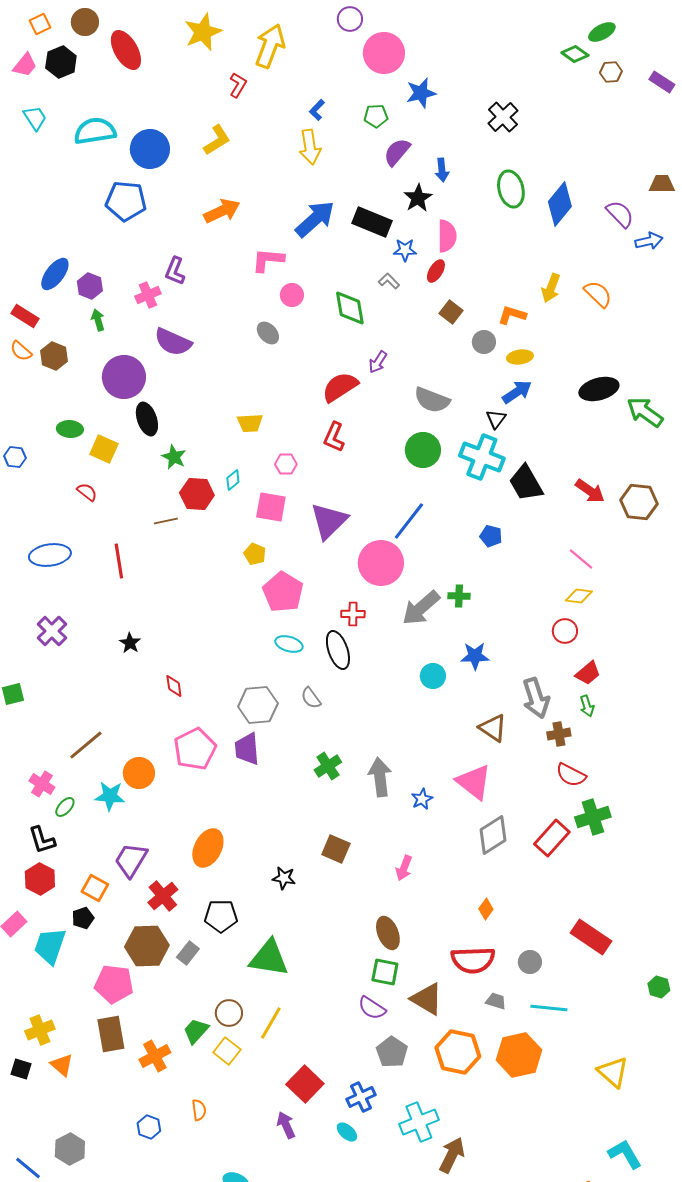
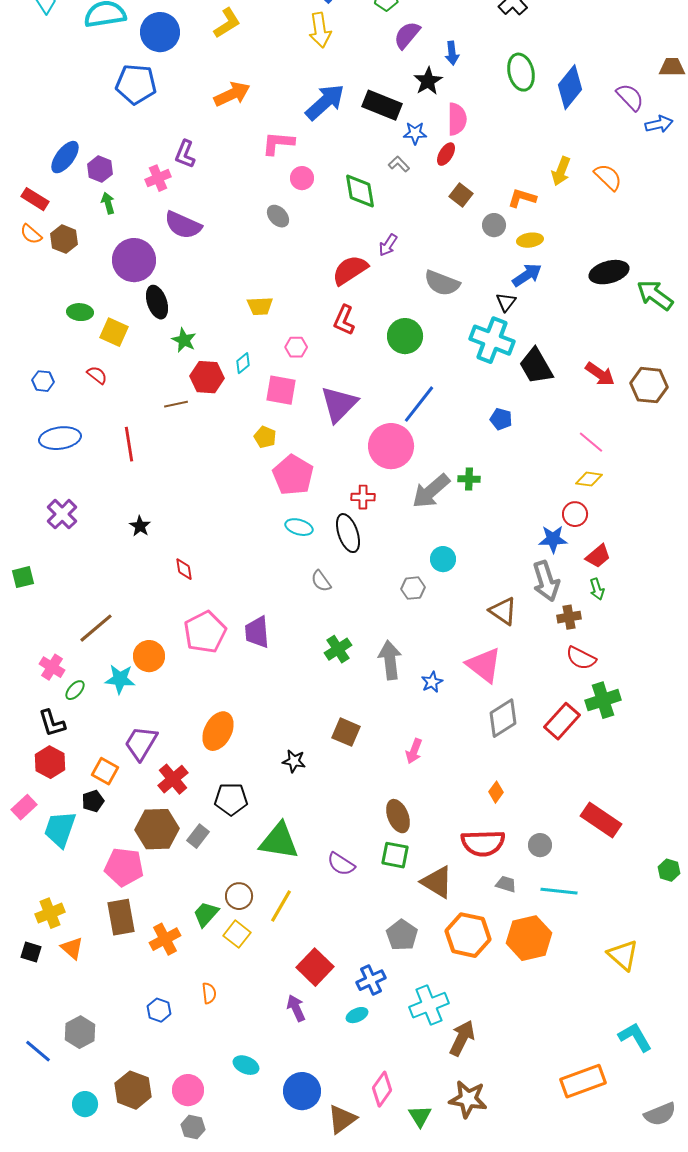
green circle: (423, 450) -> (405, 336), moved
blue hexagon: (15, 457) -> (43, 381), moved
blue star: (475, 656) -> (553, 539), moved
gray hexagon: (258, 705) -> (413, 588), moved, size x0.6
purple semicircle: (372, 1008) -> (341, 864), moved
cyan ellipse: (347, 1132) -> (357, 1015), turned -65

